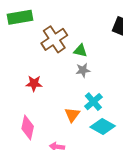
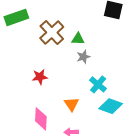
orange triangle: (72, 115) -> (72, 104), moved

